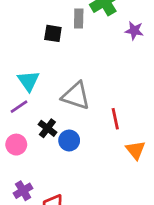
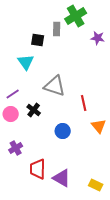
cyan triangle: (28, 81) -> (26, 62), moved
blue circle: (69, 140) -> (63, 131), moved
pink circle: (16, 145) -> (11, 114), moved
purple cross: (23, 191) -> (16, 148), moved

